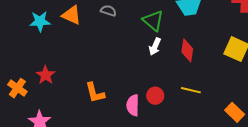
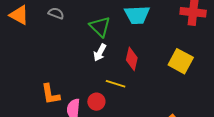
yellow line: (191, 90) -> (116, 84), moved
orange L-shape: (95, 93) -> (50, 94), moved

